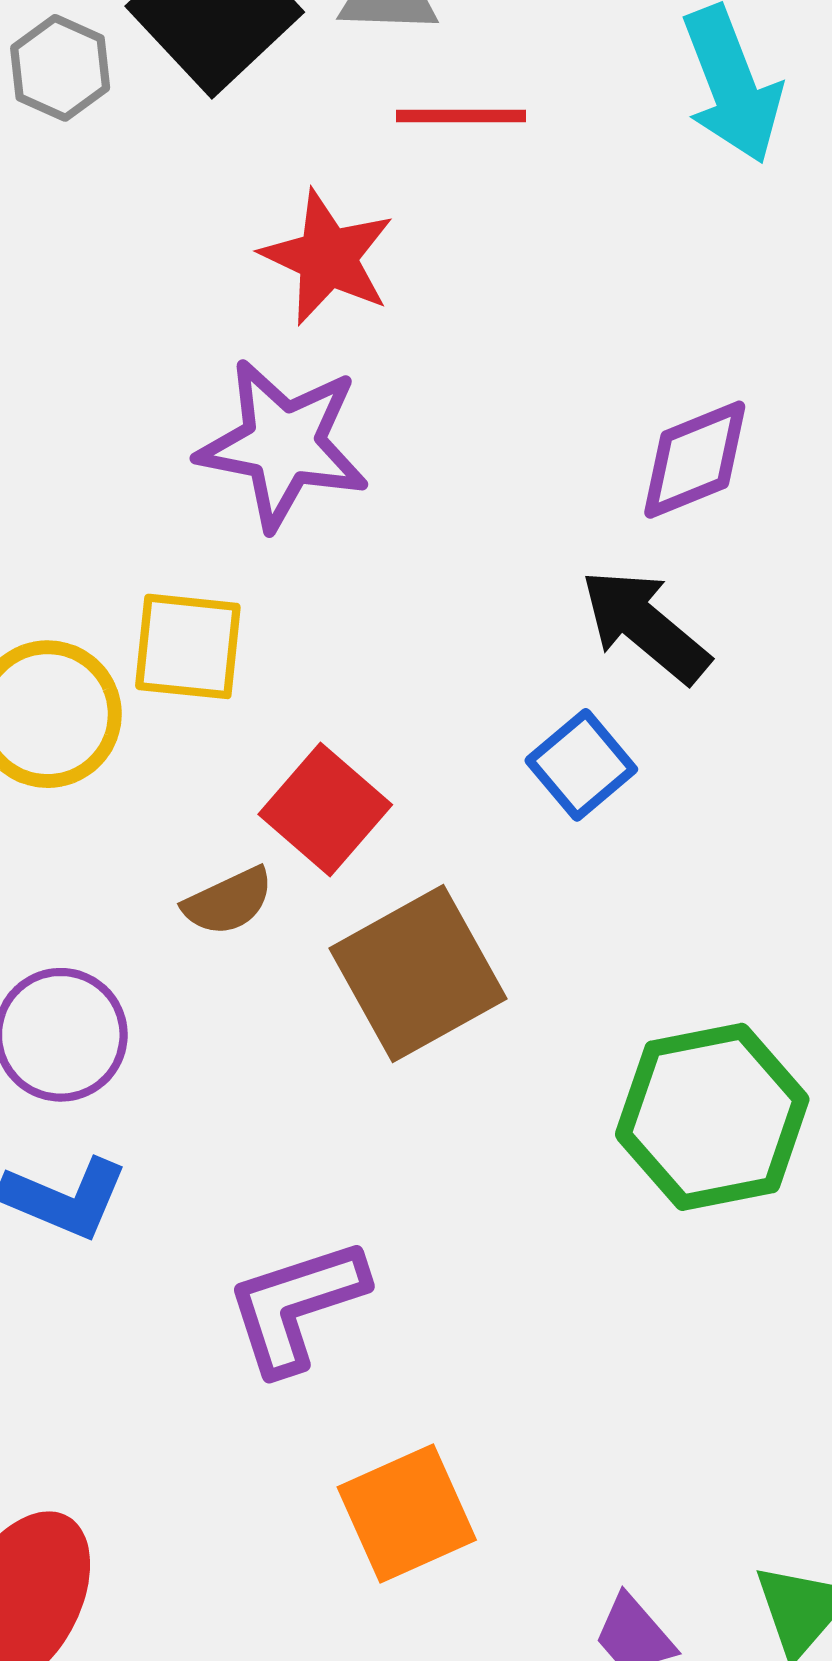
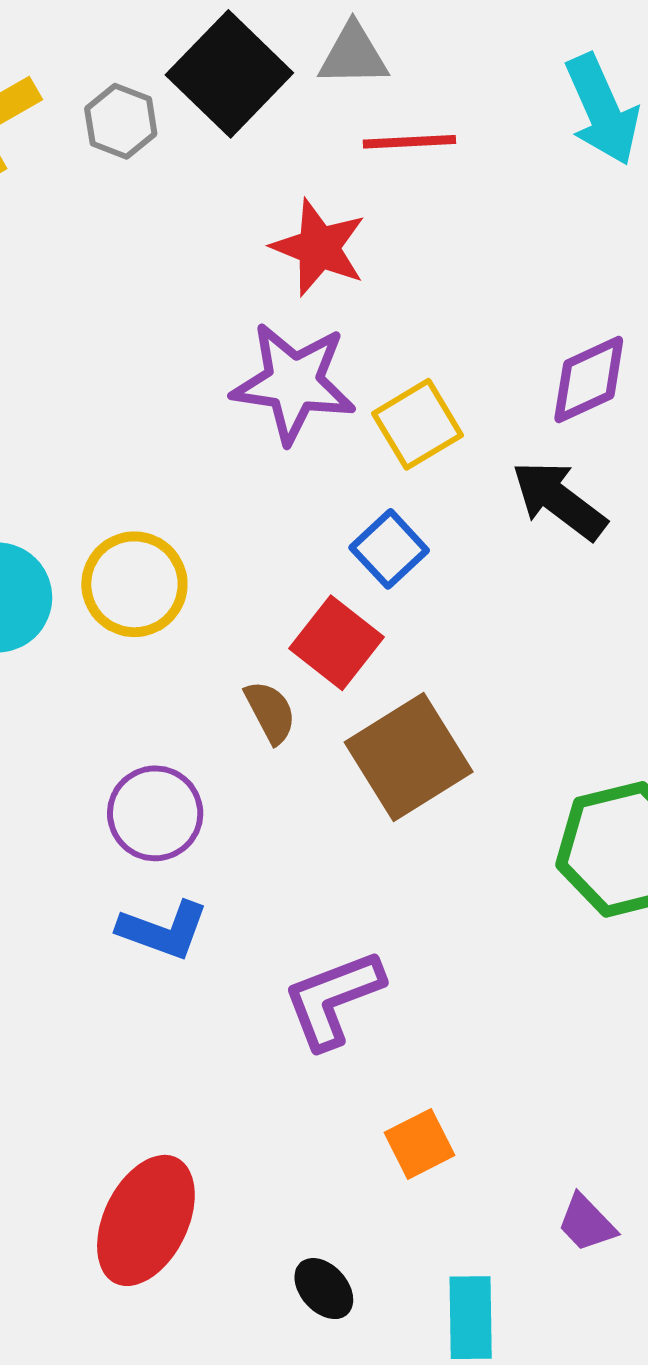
yellow square: (188, 646) -> (418, 424), moved, turned -34
blue square: (581, 765) -> (389, 549), moved
brown semicircle: (228, 901) -> (270, 712), turned -90
orange square: (407, 1514) -> (419, 1144), size x0.7

